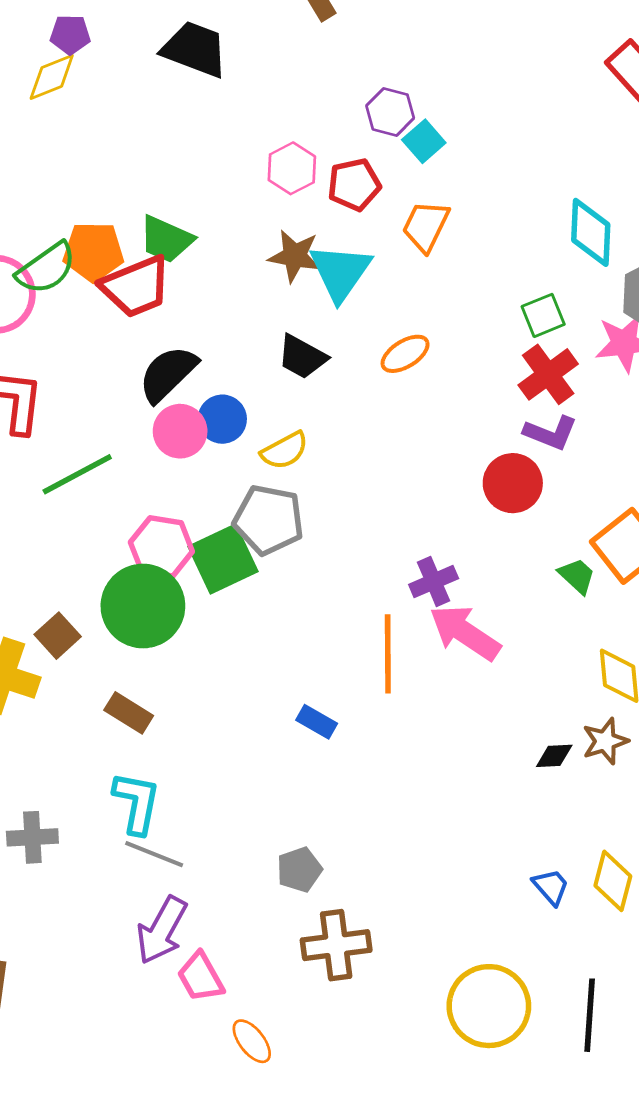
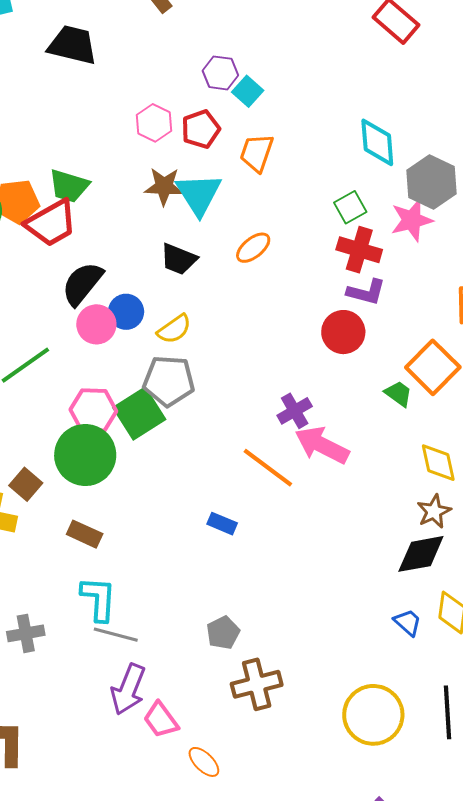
red cross: (548, 374) -> (359, 250), turned -30
orange line: (388, 654) -> (268, 468), turned -46
black diamond: (554, 756) -> (421, 554), moved, size x1.8

